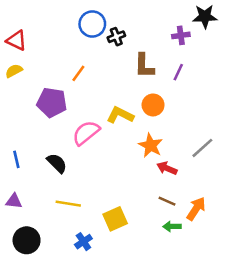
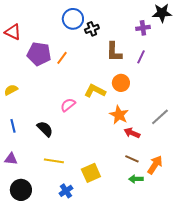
yellow semicircle: (14, 71) -> (11, 90), moved
purple pentagon: (52, 102) -> (39, 54), moved
pink semicircle: (86, 133) -> (68, 105), size x0.7

